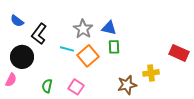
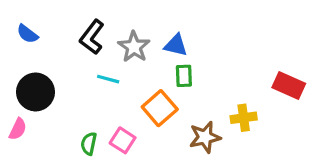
black L-shape: (39, 34) -> (92, 37), moved
orange square: (88, 56) -> (160, 108), moved
green semicircle: (47, 86) -> (89, 144), moved

